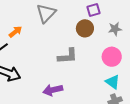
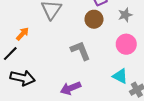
gray L-shape: (68, 56) -> (80, 51), turned -100
cyan triangle: (113, 82) -> (120, 76), moved

